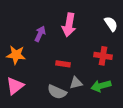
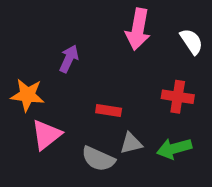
pink arrow: (69, 25) -> (138, 29), moved
pink triangle: (15, 86) -> (46, 135), moved

